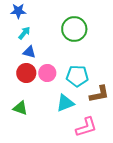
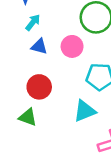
red circle: (26, 73) -> (39, 87), moved
pink circle: (47, 73) -> (72, 46), moved

